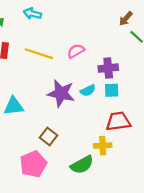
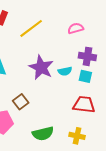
pink semicircle: (76, 51) -> (76, 28), moved
yellow line: (39, 54) -> (31, 28), turned -70
yellow cross: (103, 146) -> (77, 136), moved

